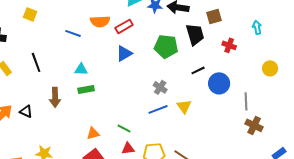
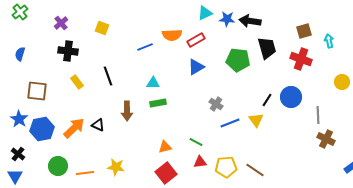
brown square: (214, 16) -> (304, 31), moved
blue line: (73, 33) -> (145, 47), turned -42
red cross: (229, 45) -> (301, 59), size x1.5
black line: (198, 70) -> (267, 100), moved, turned -32
gray cross: (160, 87) -> (216, 104), moved

